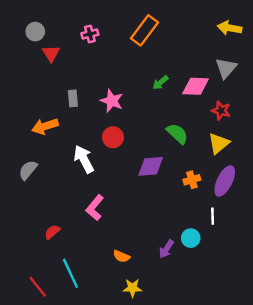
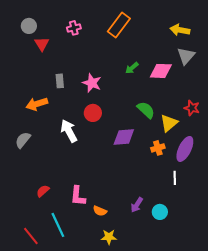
yellow arrow: (230, 28) -> (180, 30), moved
red star: (221, 111) -> (192, 108), moved
yellow triangle: (219, 143) -> (169, 123), moved
pink L-shape: (95, 208) -> (78, 196), moved, turned -35
cyan circle: (191, 238) -> (160, 212), moved

